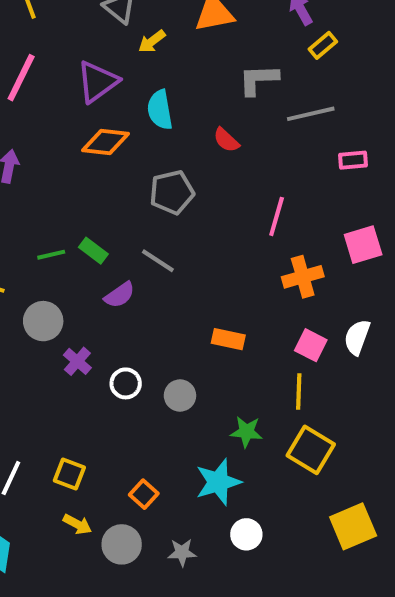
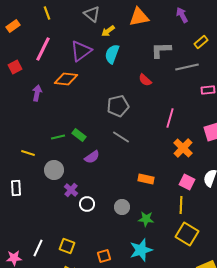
yellow rectangle: (323, 45) -> (201, 42), moved
cyan semicircle: (160, 110) -> (112, 54), moved, turned 30
orange diamond: (106, 142) -> (66, 79), moved
gray line: (158, 261) -> (121, 137), moved
orange cross: (303, 277) -> (183, 148), turned -30
white circle: (126, 383) -> (87, 204), moved
green star: (246, 432) -> (146, 219), moved
orange square: (144, 494) -> (104, 256), turned 32

